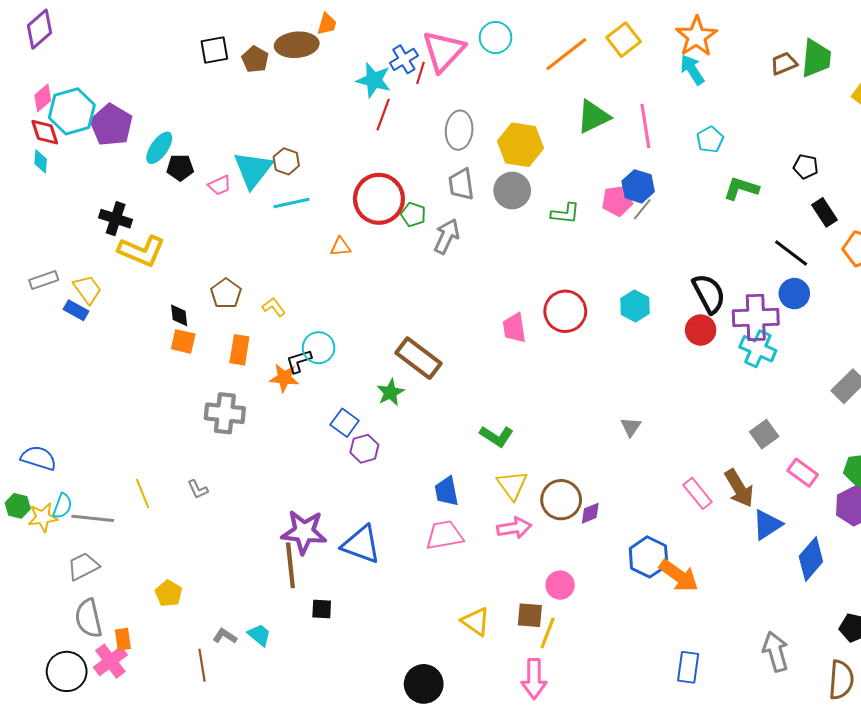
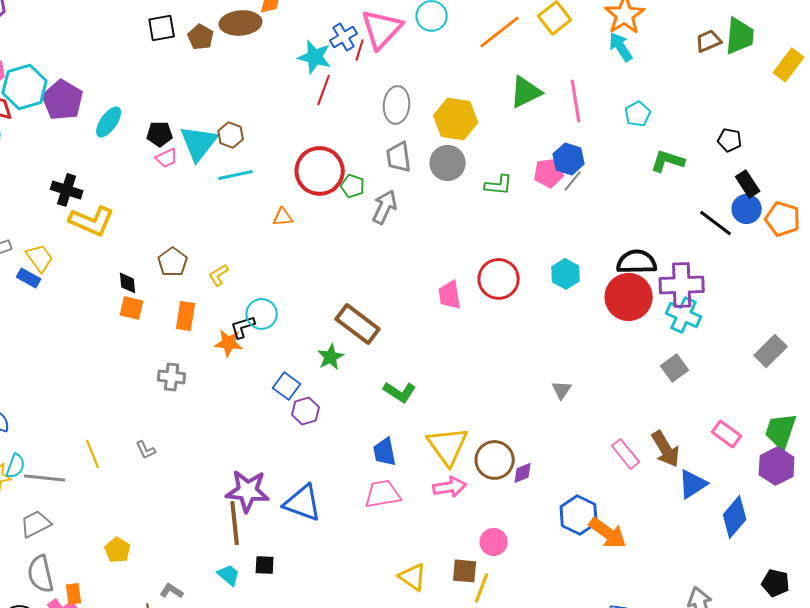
black pentagon: (180, 168) -> (160, 134), moved
black semicircle: (709, 294) -> (637, 262), turned -63
blue circle: (794, 294) -> (747, 209), moved
yellow L-shape: (274, 307) -> (219, 275), turned -85
red circle: (701, 330) -> (629, 297), size x1.6
gray cross: (225, 413) -> (172, 377), size x0.7
gray square: (764, 434) -> (675, 368), moved
green L-shape: (497, 436) -> (400, 392), moved
yellow triangle: (512, 485) -> (448, 446), size x1.4
cyan trapezoid: (259, 635) -> (229, 575), moved

